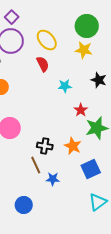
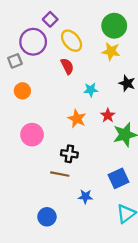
purple square: (12, 17) -> (50, 19), moved
orange star: (73, 146) -> (77, 119), moved
brown line: (36, 165) -> (60, 174), turned -54
blue star: (53, 179) -> (85, 197), moved

